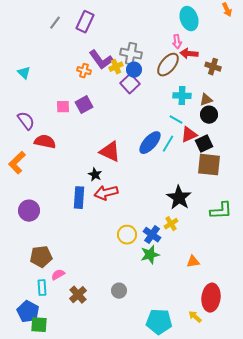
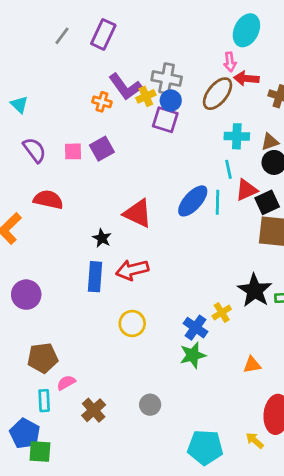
cyan ellipse: (189, 19) -> (246, 30), turned 45
purple square: (130, 84) -> (165, 120), turned -30
cyan line: (176, 120) -> (229, 169), turned 48
purple semicircle: (26, 121) -> (34, 150), moved
cyan line: (168, 144) -> (218, 202), turned -30
black star: (95, 175) -> (102, 238), moved
black star: (179, 198) -> (255, 290), moved
yellow circle: (127, 235) -> (132, 323), moved

